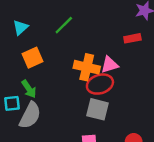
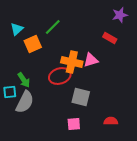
red rectangle: (132, 38) -> (110, 38), turned 40
orange square: (33, 58) -> (33, 44), moved
red ellipse: (100, 84) -> (60, 76), moved

